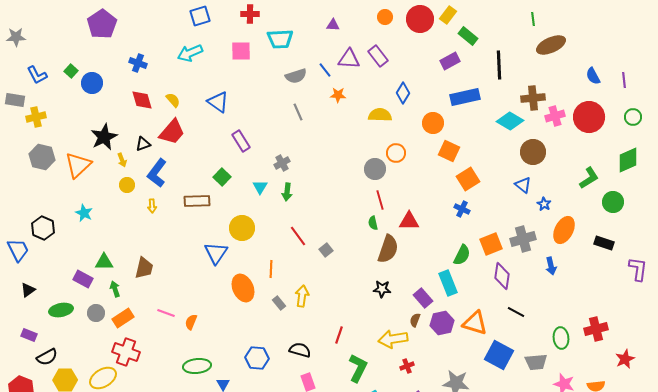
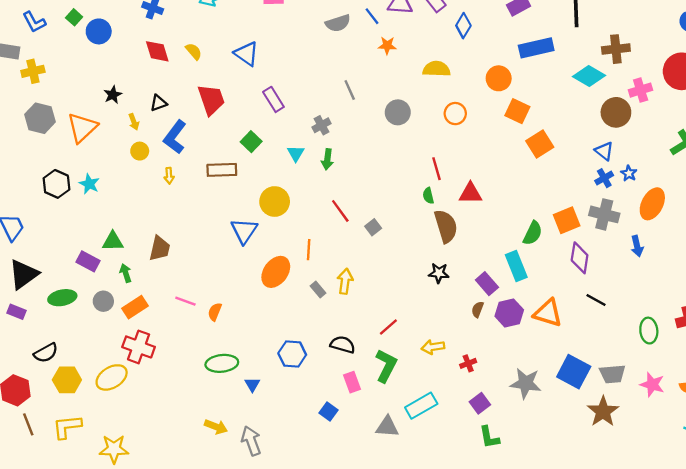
blue diamond: (403, 93) -> (463, 26), moved
gray line: (298, 112) -> (350, 90), moved
pink cross: (555, 116) -> (641, 90), moved
red trapezoid: (172, 132) -> (211, 99), moved, turned -60
black star: (104, 137) -> (113, 95), size x0.6
gray circle: (375, 169) -> (398, 112), moved
blue cross: (462, 209) -> (604, 178), moved, turned 35
black hexagon: (43, 228) -> (56, 184), moved
gray cross: (523, 239) -> (604, 214), turned 30
brown semicircle: (388, 249) -> (446, 226), turned -36
orange ellipse: (243, 288) -> (276, 272), turned 60
black triangle: (28, 290) -> (24, 274), size x1.8
purple rectangle: (29, 335) -> (17, 312), moved
red line: (339, 335) -> (388, 327), turned 30
yellow arrow: (393, 339) -> (433, 347), moved, size x0.7
blue square: (499, 355) -> (574, 372), moved
gray trapezoid: (536, 362) -> (612, 374), moved
green L-shape: (358, 368) -> (386, 366), moved

